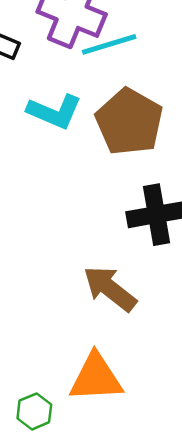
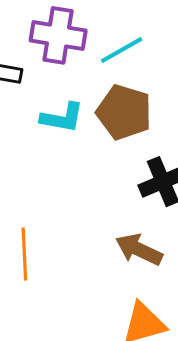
cyan line: (109, 44) -> (122, 50), moved

